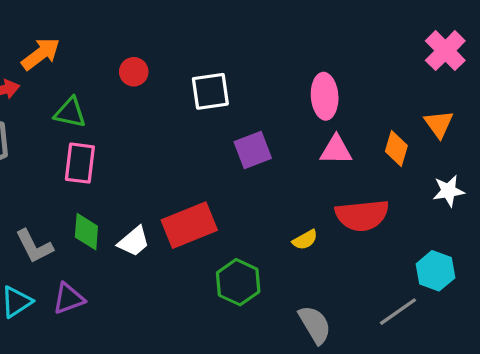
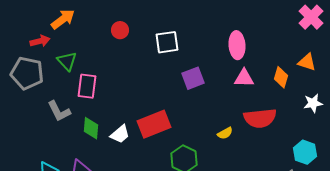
green triangle: (70, 113) -> (67, 61), moved, turned 35
orange triangle: (439, 124) -> (307, 62), turned -36
gray L-shape: (34, 246) -> (59, 111), moved

